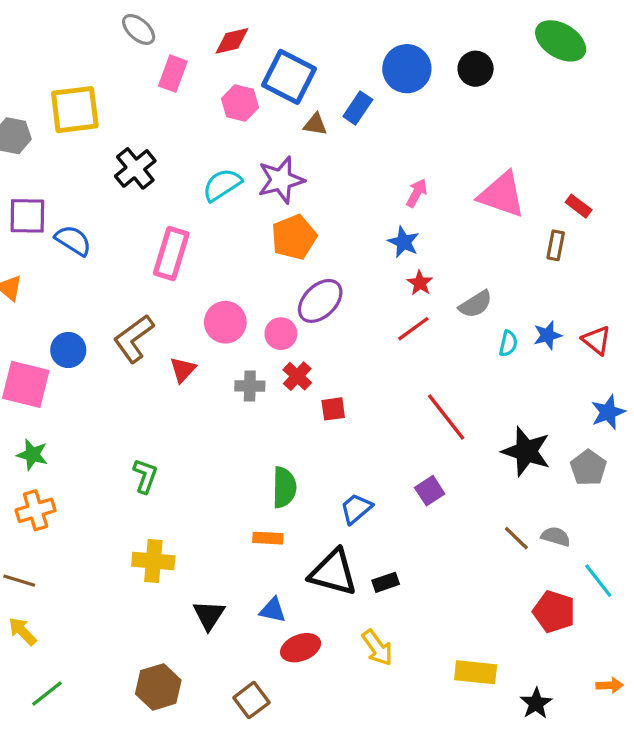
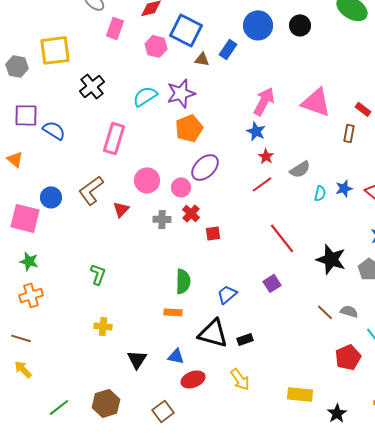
pink arrow: (417, 193) -> (264, 101), size x1.6
yellow cross: (153, 561) -> (103, 326), size x0.7
red pentagon: (554, 612) -> (348, 357), turned 30
green line: (47, 693) -> (59, 407), moved

